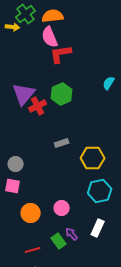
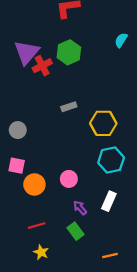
pink square: (13, 186) -> (17, 166), moved
green rectangle: (59, 241) -> (76, 231), moved

